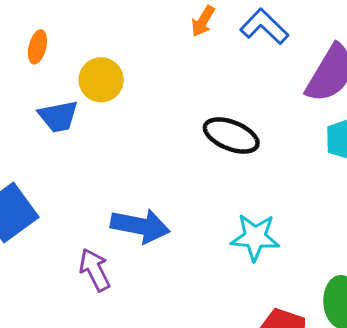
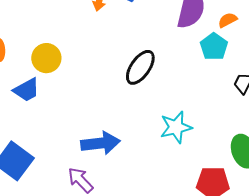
black ellipse: (231, 136) -> (140, 67), turned -60

